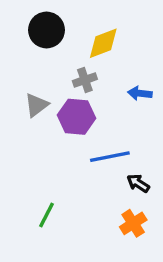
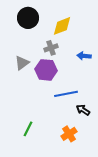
orange cross: (133, 223) -> (69, 134), moved

